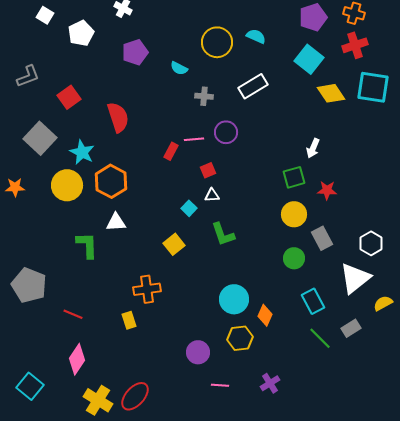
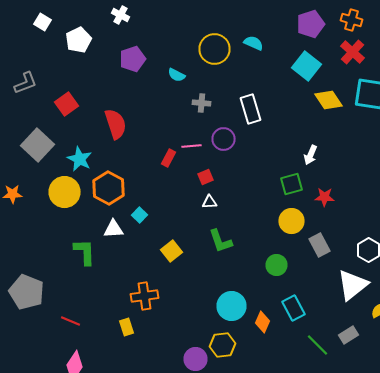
red cross: (355, 45) -> (352, 52), turned -30
white rectangle: (253, 86) -> (250, 109), moved, turned -76
cyan square: (189, 208) -> (140, 215), moved
green circle: (294, 258) -> (276, 265), moved
cyan rectangle: (313, 301) -> (294, 308), moved
yellow hexagon: (240, 338) -> (222, 345), moved

